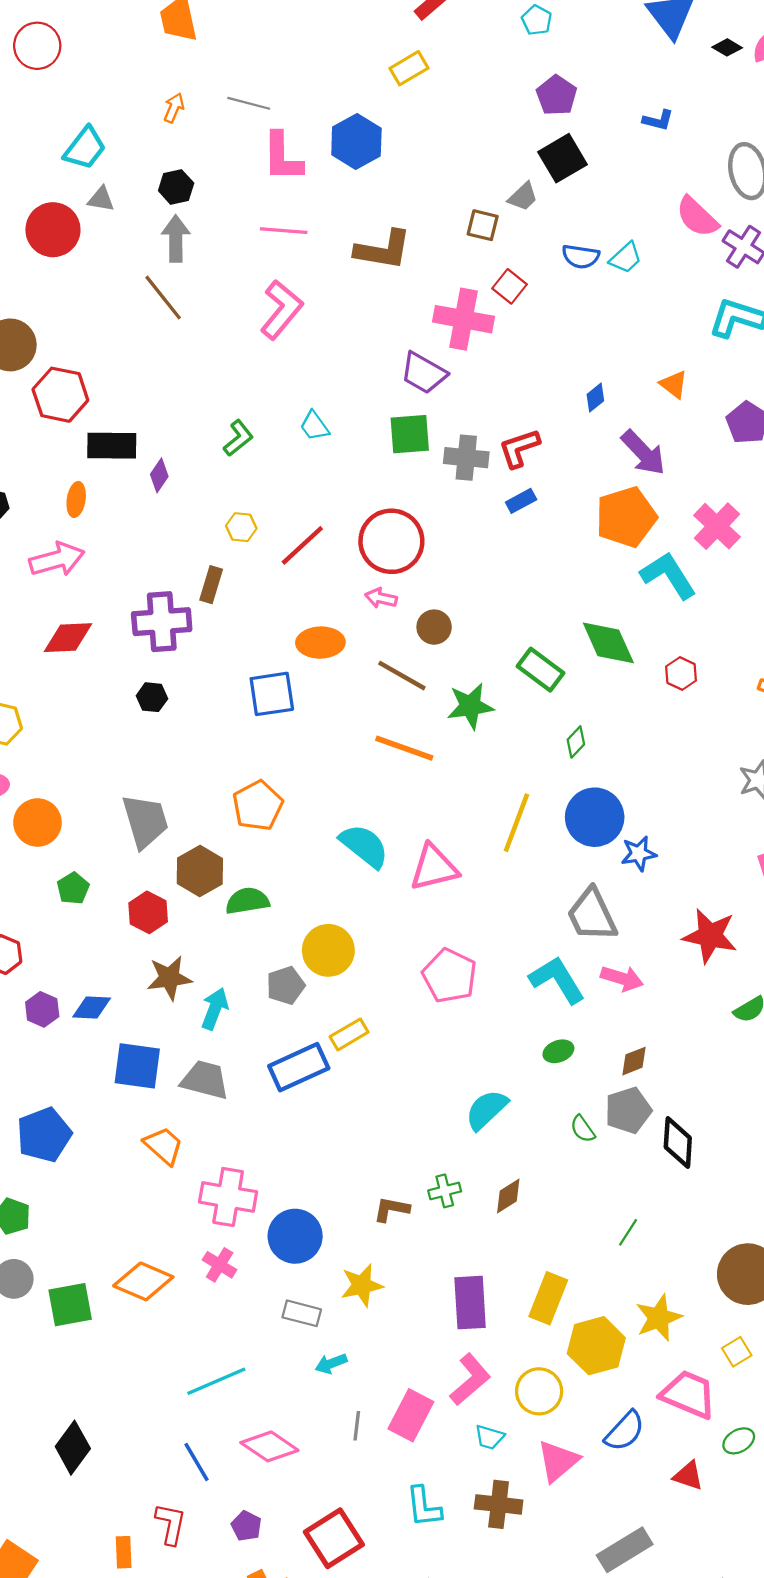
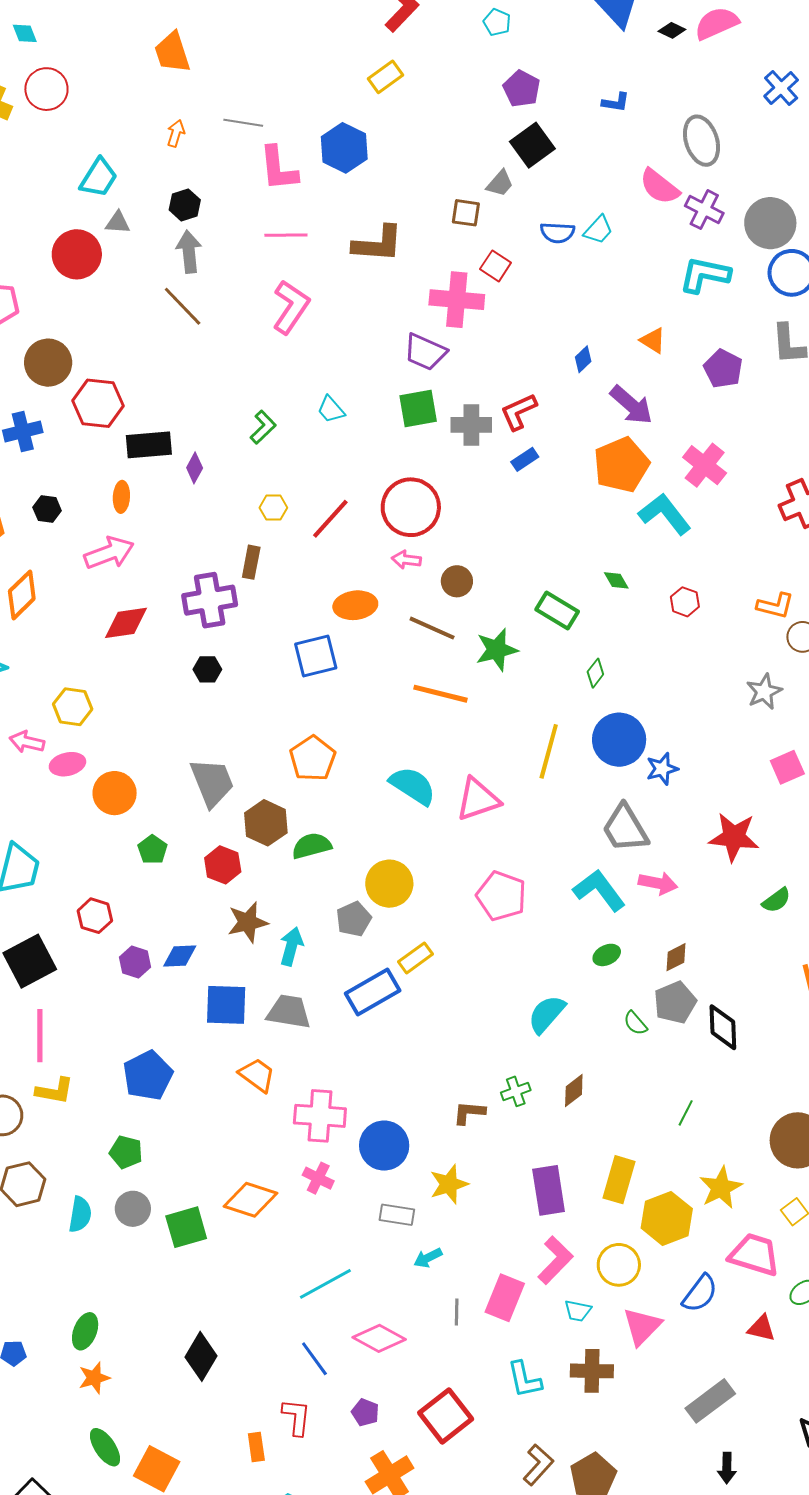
green diamond: (608, 643) -> (616, 580), size x0.5

